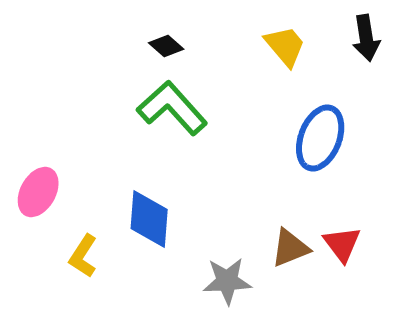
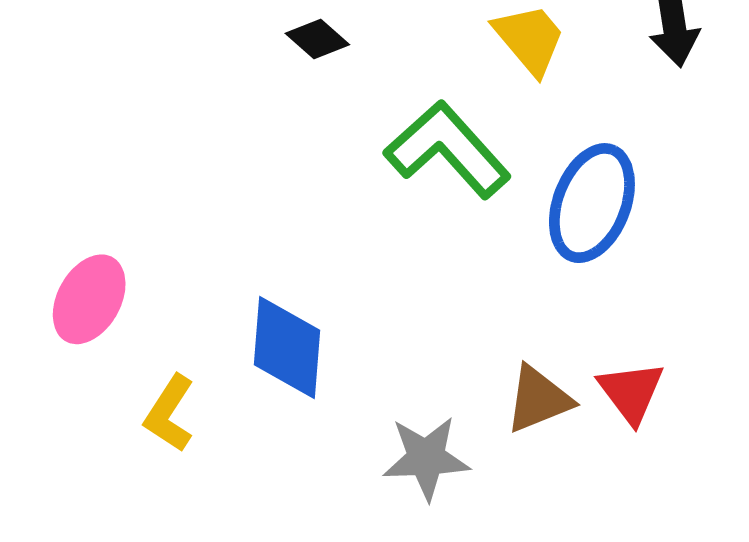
green L-shape: (172, 108) -> (448, 150), moved

